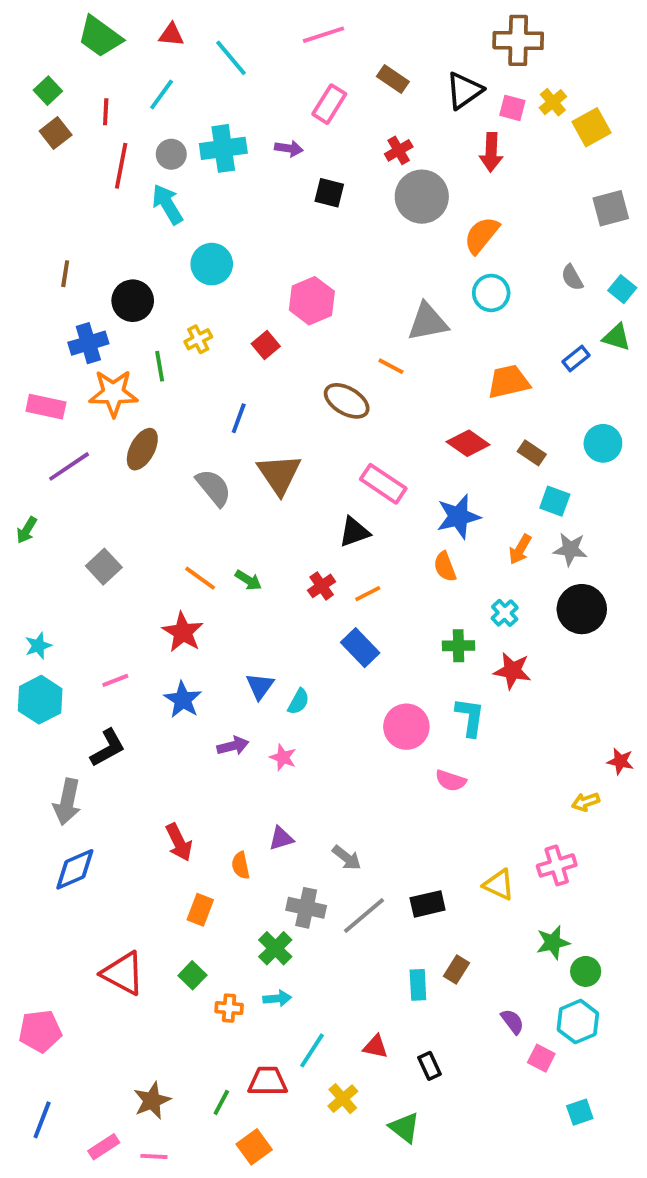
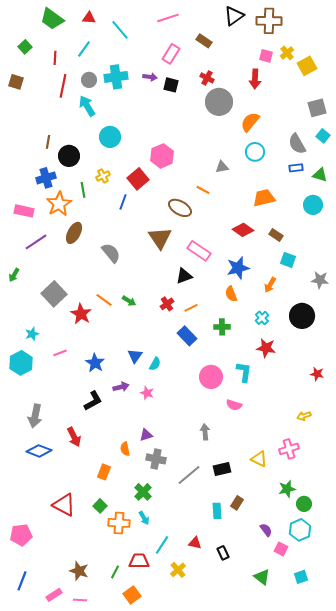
black triangle: (464, 91) -> (234, 16), moved
brown square: (56, 133) -> (16, 82), moved, turned -35
red cross: (399, 150) -> (207, 78), turned -32
black square: (329, 193) -> (171, 85), moved
brown line: (65, 274) -> (48, 142), moved
gray semicircle: (572, 278) -> (297, 144), size x1.5
cyan square: (622, 289) -> (323, 136), moved
gray triangle: (428, 322) -> (222, 167), size x0.6
red square: (266, 345) -> (138, 179), size x1.5
blue rectangle: (576, 359) -> (296, 168), moved, turned 32
orange star: (113, 393) -> (59, 204), turned -30
blue line: (239, 418) -> (123, 202), moved
cyan circle: (603, 443) -> (313, 205), moved
brown triangle: (279, 474) -> (160, 238), moved
gray star: (570, 549) -> (320, 280), moved
gray square: (104, 567) -> (54, 294), size x1.4
red star: (183, 632) -> (81, 314), moved
cyan star: (38, 646) -> (32, 334), moved
green cross: (458, 646) -> (222, 327), moved
black L-shape: (108, 748) -> (93, 401), moved
red star: (620, 761) -> (317, 374), moved
red arrow: (179, 842) -> (74, 437), moved
gray arrow: (347, 858) -> (205, 432), moved, turned -133
blue diamond: (75, 869) -> (39, 451), turned 45
gray cross: (306, 908) -> (156, 459), moved
cyan arrow: (277, 998) -> (144, 518), turned 64
orange cross: (229, 1008) -> (119, 523), size x1.5
brown star: (152, 1101) -> (79, 571), turned -30
green triangle: (404, 1128) -> (262, 577), moved

